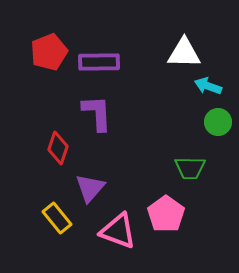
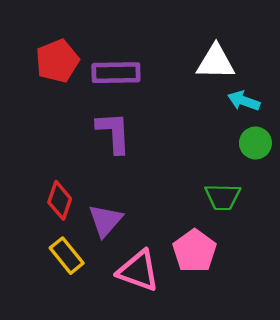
red diamond: (58, 148) -> (60, 200), moved

